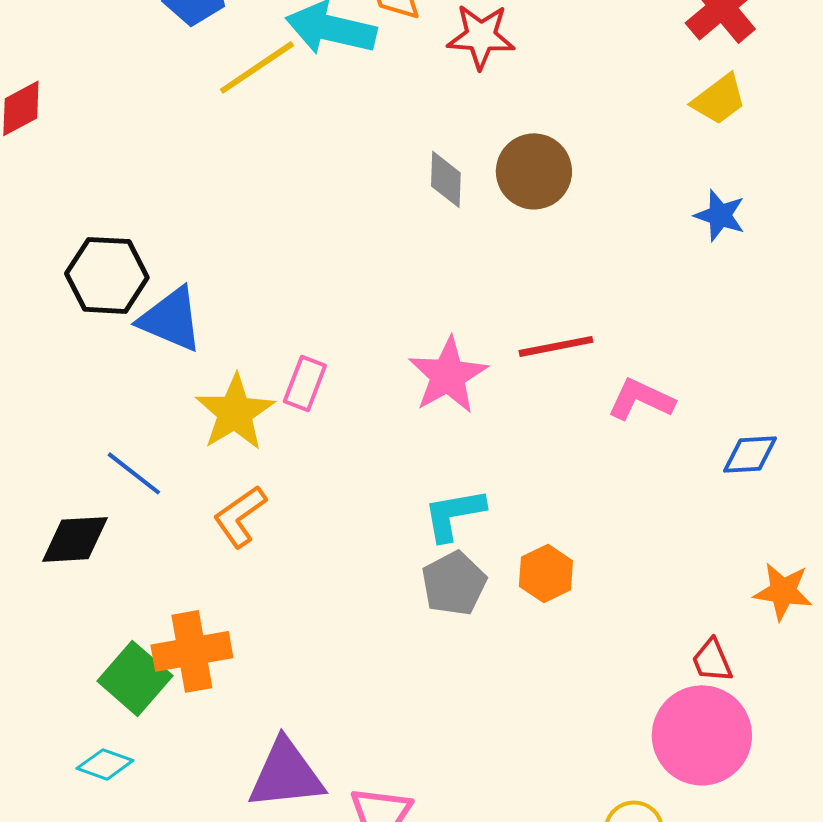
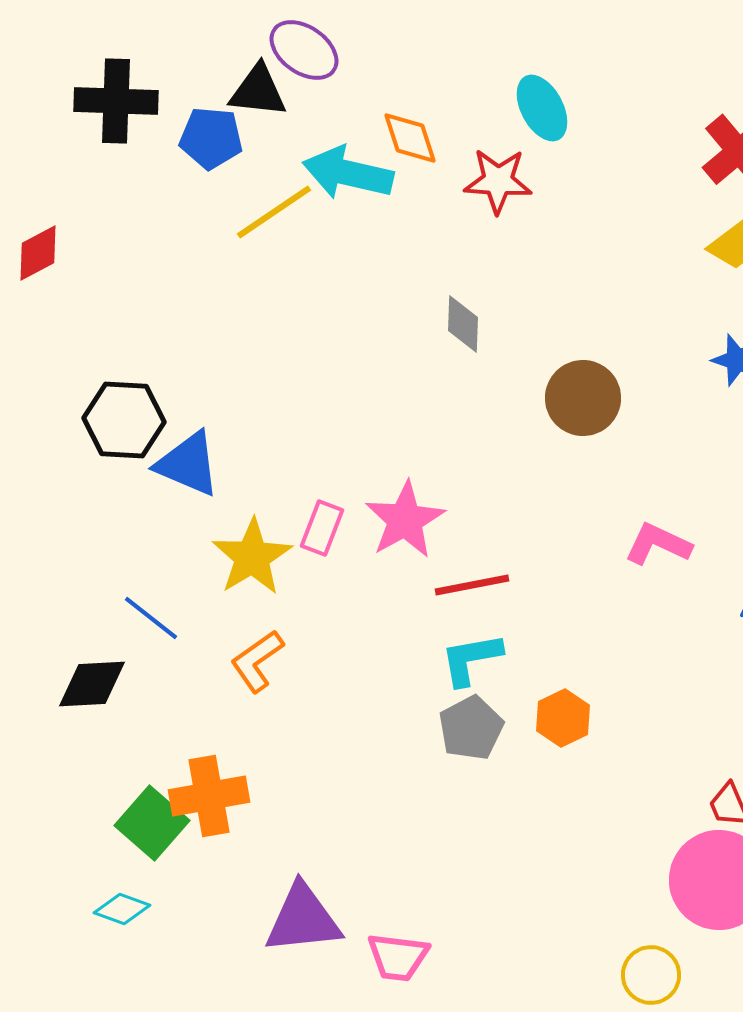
brown circle: (534, 171) -> (583, 398), moved
red line: (556, 346) -> (472, 585), moved
pink star: (448, 375) -> (405, 520), moved

